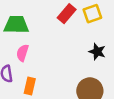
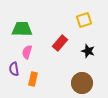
red rectangle: (67, 14) -> (60, 43), moved

